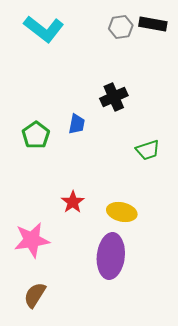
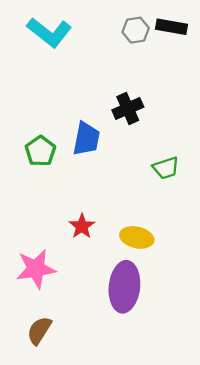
blue trapezoid: (77, 124) -> (86, 139), size x1.5

